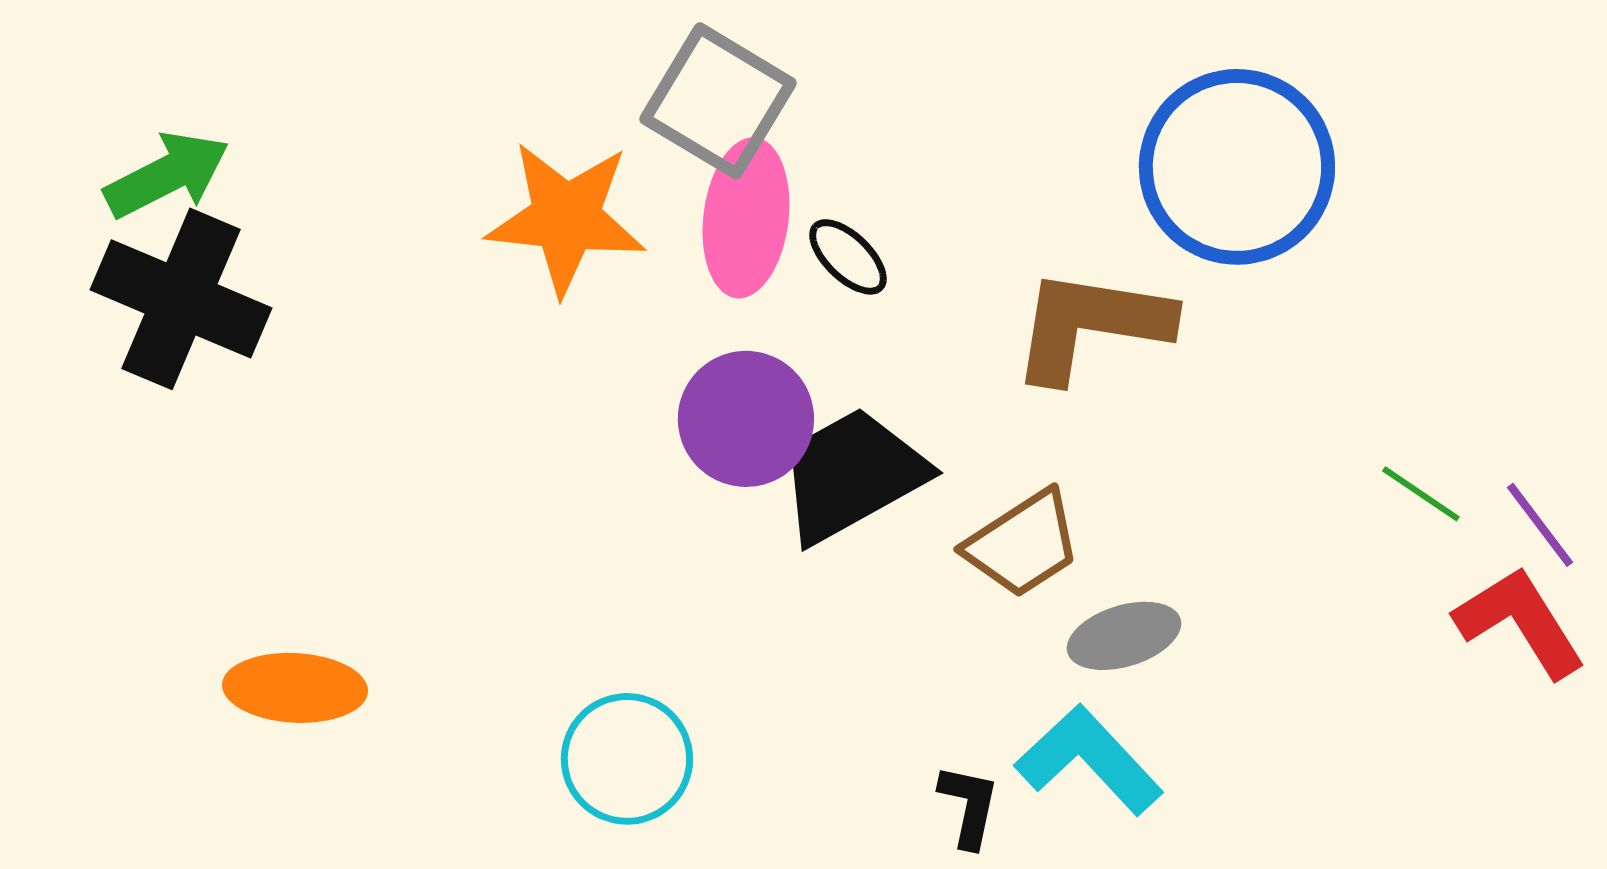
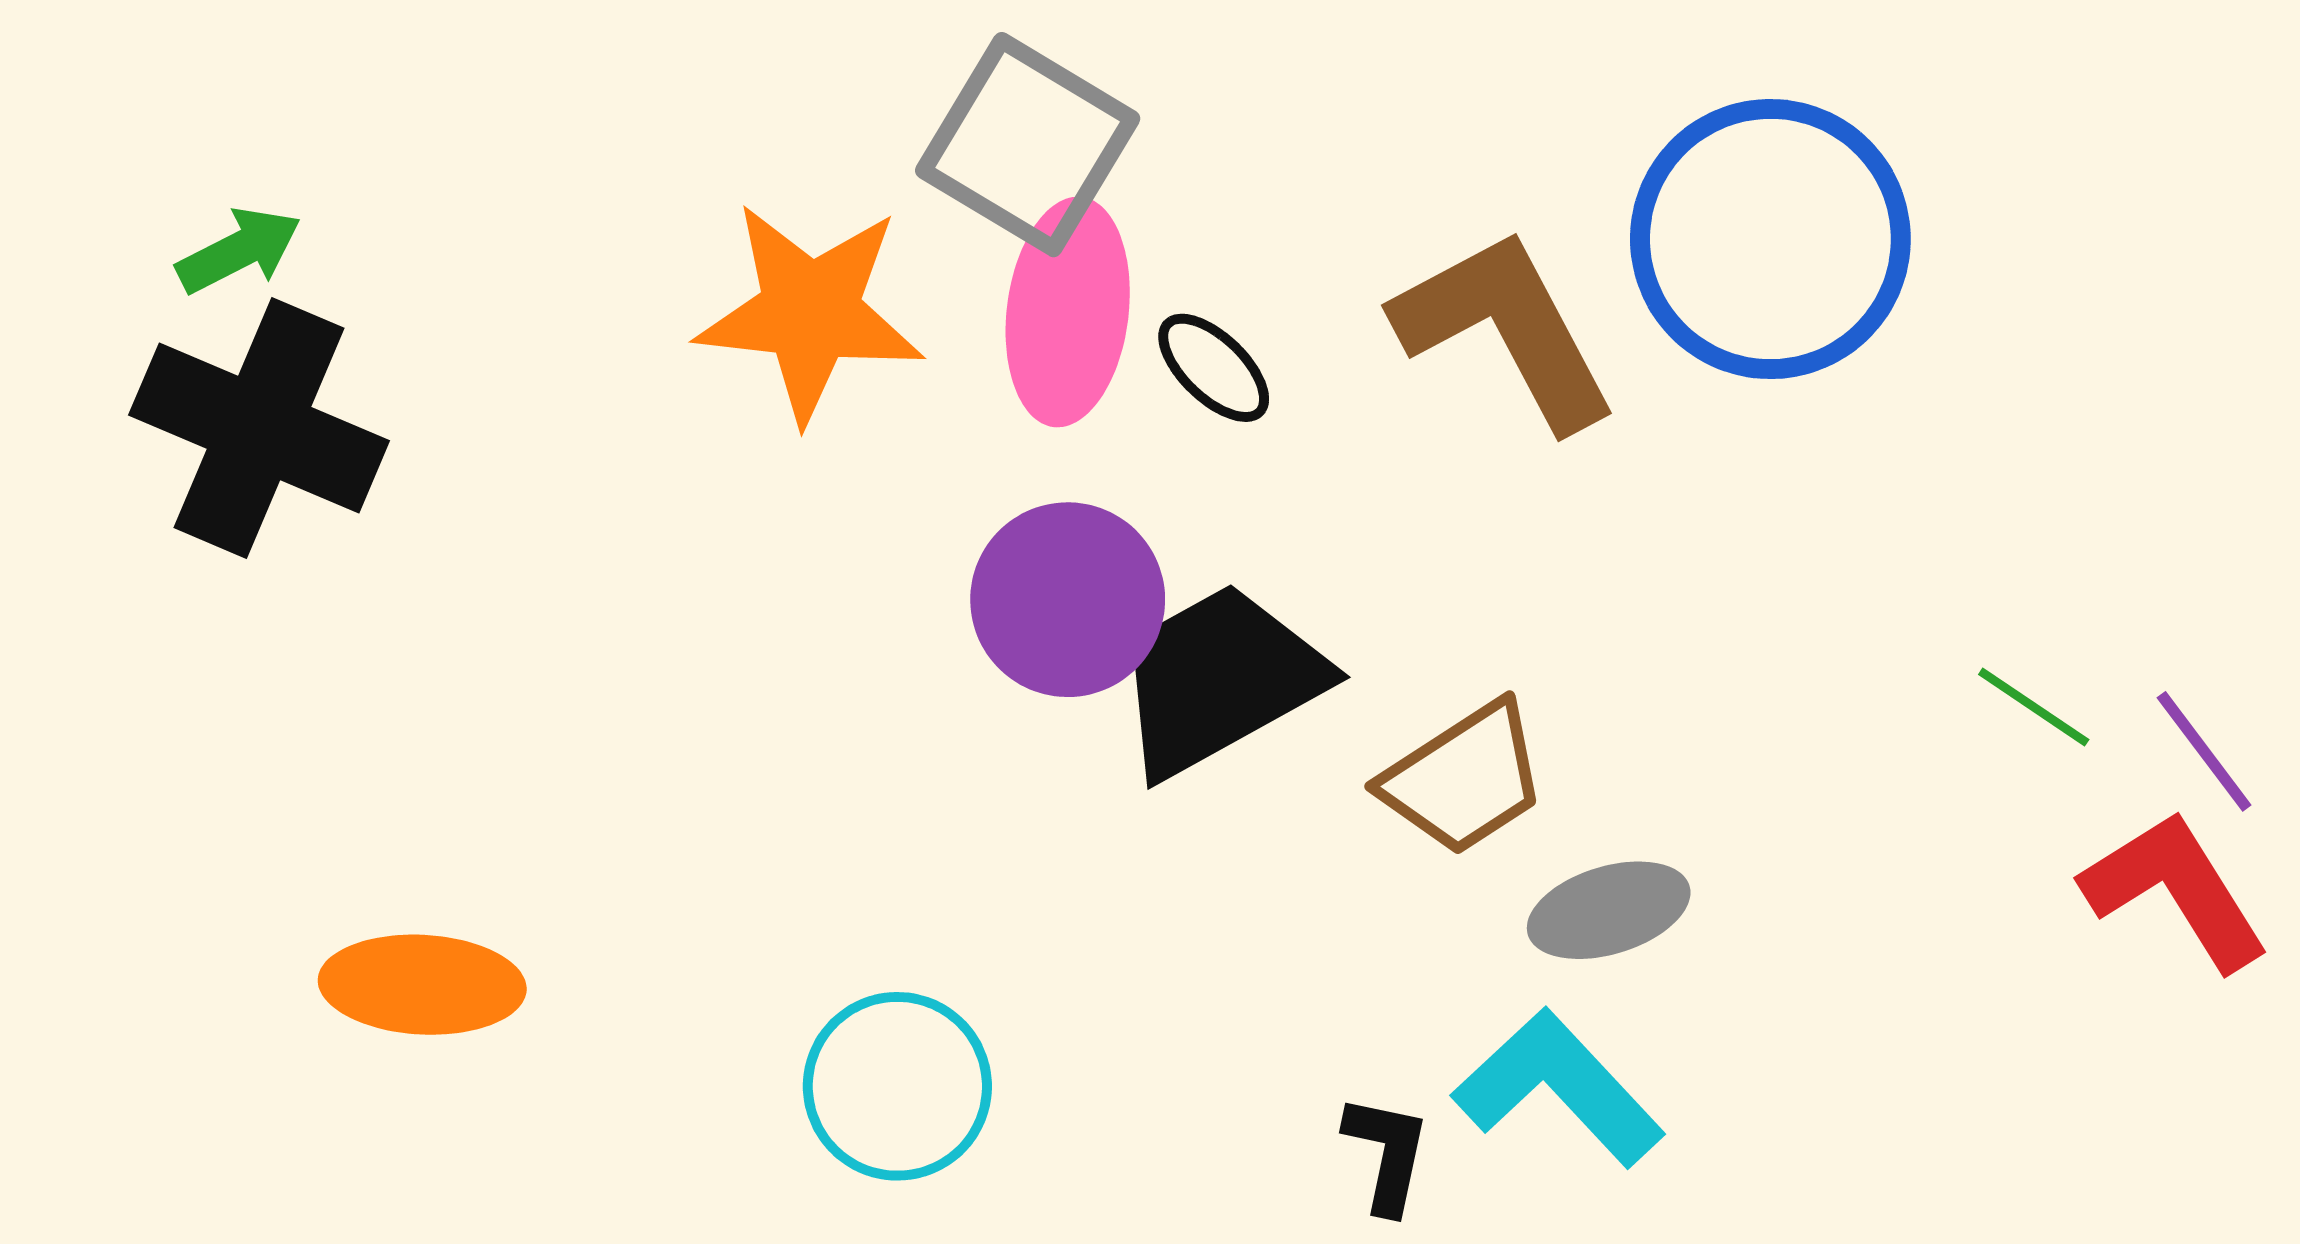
green arrow: (167, 175) -> (239, 250), size x0.7
brown L-shape: (1091, 325) -> (1506, 329), moved, turned 53

